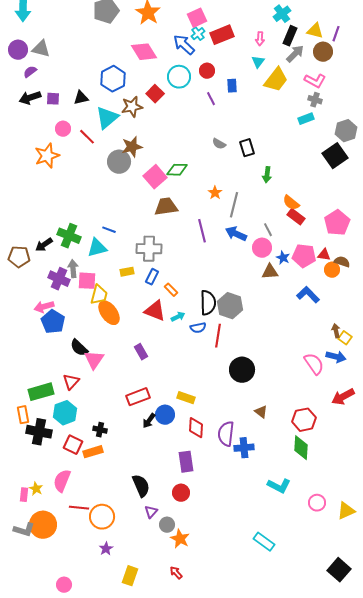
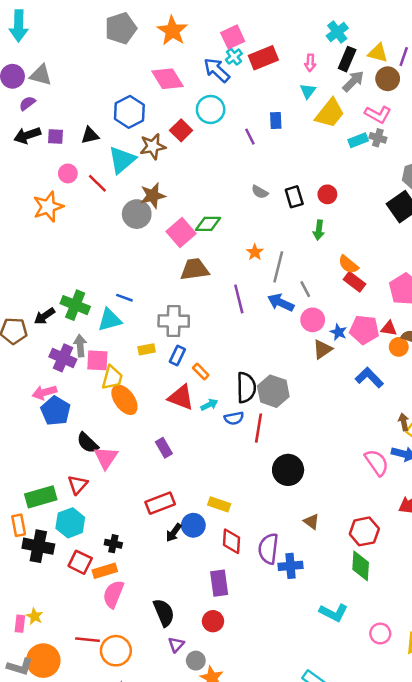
red circle: (207, 71) -> (327, 194), moved
cyan rectangle: (306, 119) -> (358, 140), moved
gray line: (268, 230) -> (305, 289), moved
brown triangle: (270, 272) -> (322, 349), turned -30
pink semicircle: (62, 481) -> (113, 594), moved

